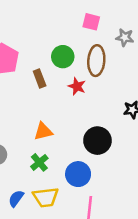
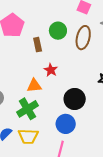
red star: (77, 86) -> (51, 70), moved
green cross: (39, 162) -> (27, 109), size x1.5
blue circle: (78, 174) -> (66, 124), moved

